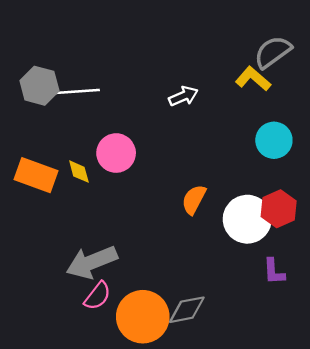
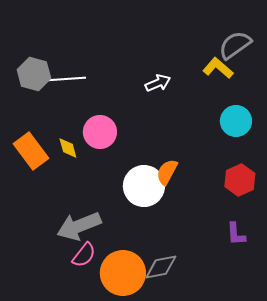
orange rectangle: (36, 175) -> (31, 151), turned 33
white circle: (247, 219) -> (144, 186), moved

